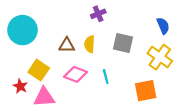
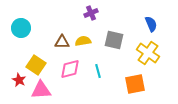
cyan circle: (22, 30) -> (21, 28), size x0.7
yellow semicircle: (90, 44) -> (83, 41), turned 77
pink diamond: (75, 74) -> (70, 69), turned -35

